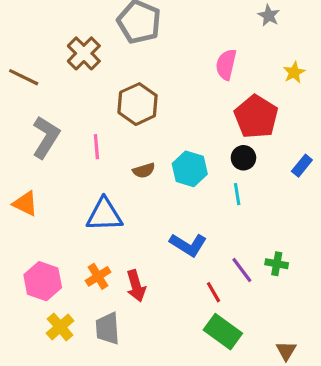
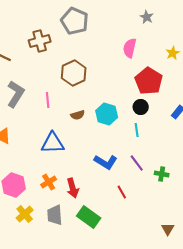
gray star: (269, 15) -> (147, 17), moved
brown cross: (84, 53) -> (40, 41), turned 30
purple line: (242, 270) -> (137, 163), moved
green rectangle: (223, 332) -> (89, 217), moved

